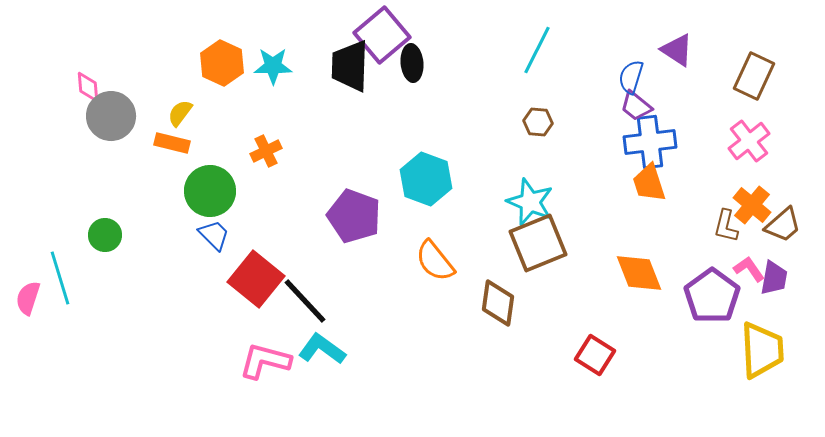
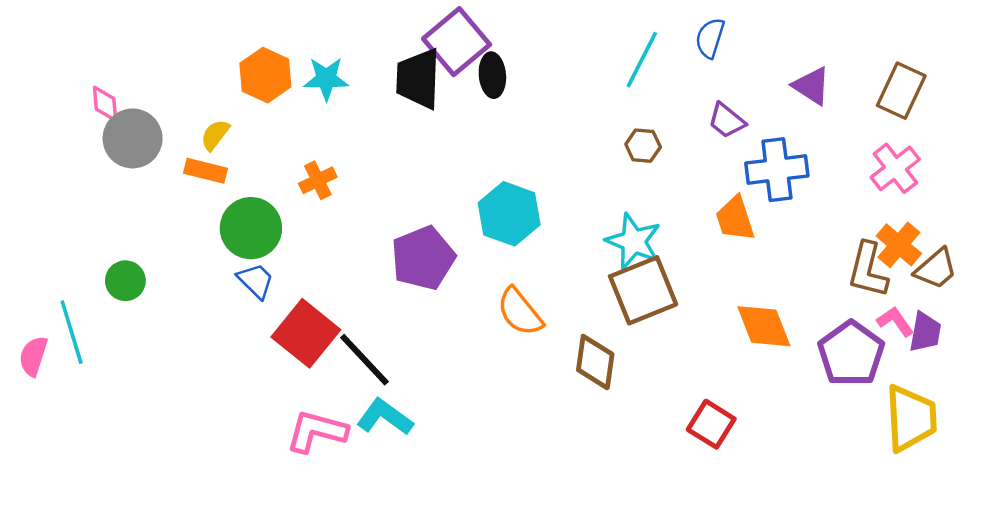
purple triangle: (677, 50) -> (812, 86), moved
blue semicircle: (631, 77) -> (710, 38), moved
purple trapezoid: (636, 106) -> (727, 121), moved
orange trapezoid: (649, 183) -> (735, 219), moved
purple pentagon: (354, 216) -> (423, 258), turned 30
brown L-shape: (726, 226) -> (868, 270), size x1.4

